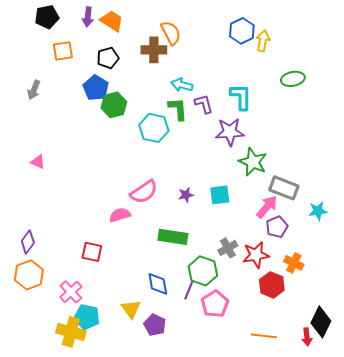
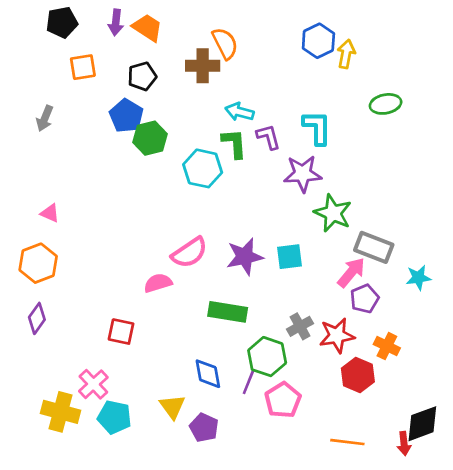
purple star: (186, 195) -> (245, 257), size x1.8
orange hexagon: (29, 275) -> (38, 263), moved
black diamond: (321, 322) -> (422, 424), turned 44
yellow cross: (71, 332) -> (61, 412), moved

